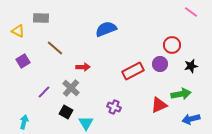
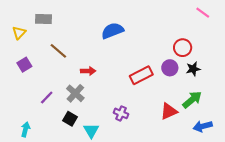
yellow triangle: (18, 31) -> (19, 33), turned 48
black star: (191, 66) -> (193, 69), moved
green arrow: (181, 94) -> (192, 100), turned -30

